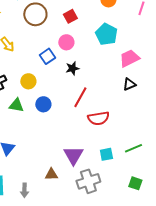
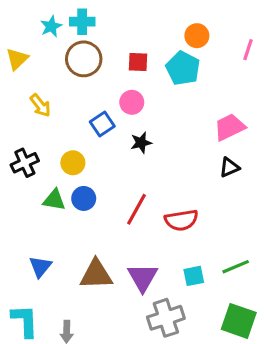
red square: (70, 16) -> (138, 62), turned 32
cyan pentagon: (106, 34) -> (183, 68), moved
red line: (80, 97) -> (136, 209), moved
blue circle: (43, 104) -> (84, 198), moved
brown triangle: (51, 174) -> (96, 274), moved, size x1.6
green square: (135, 183) -> (239, 321), size x1.6

